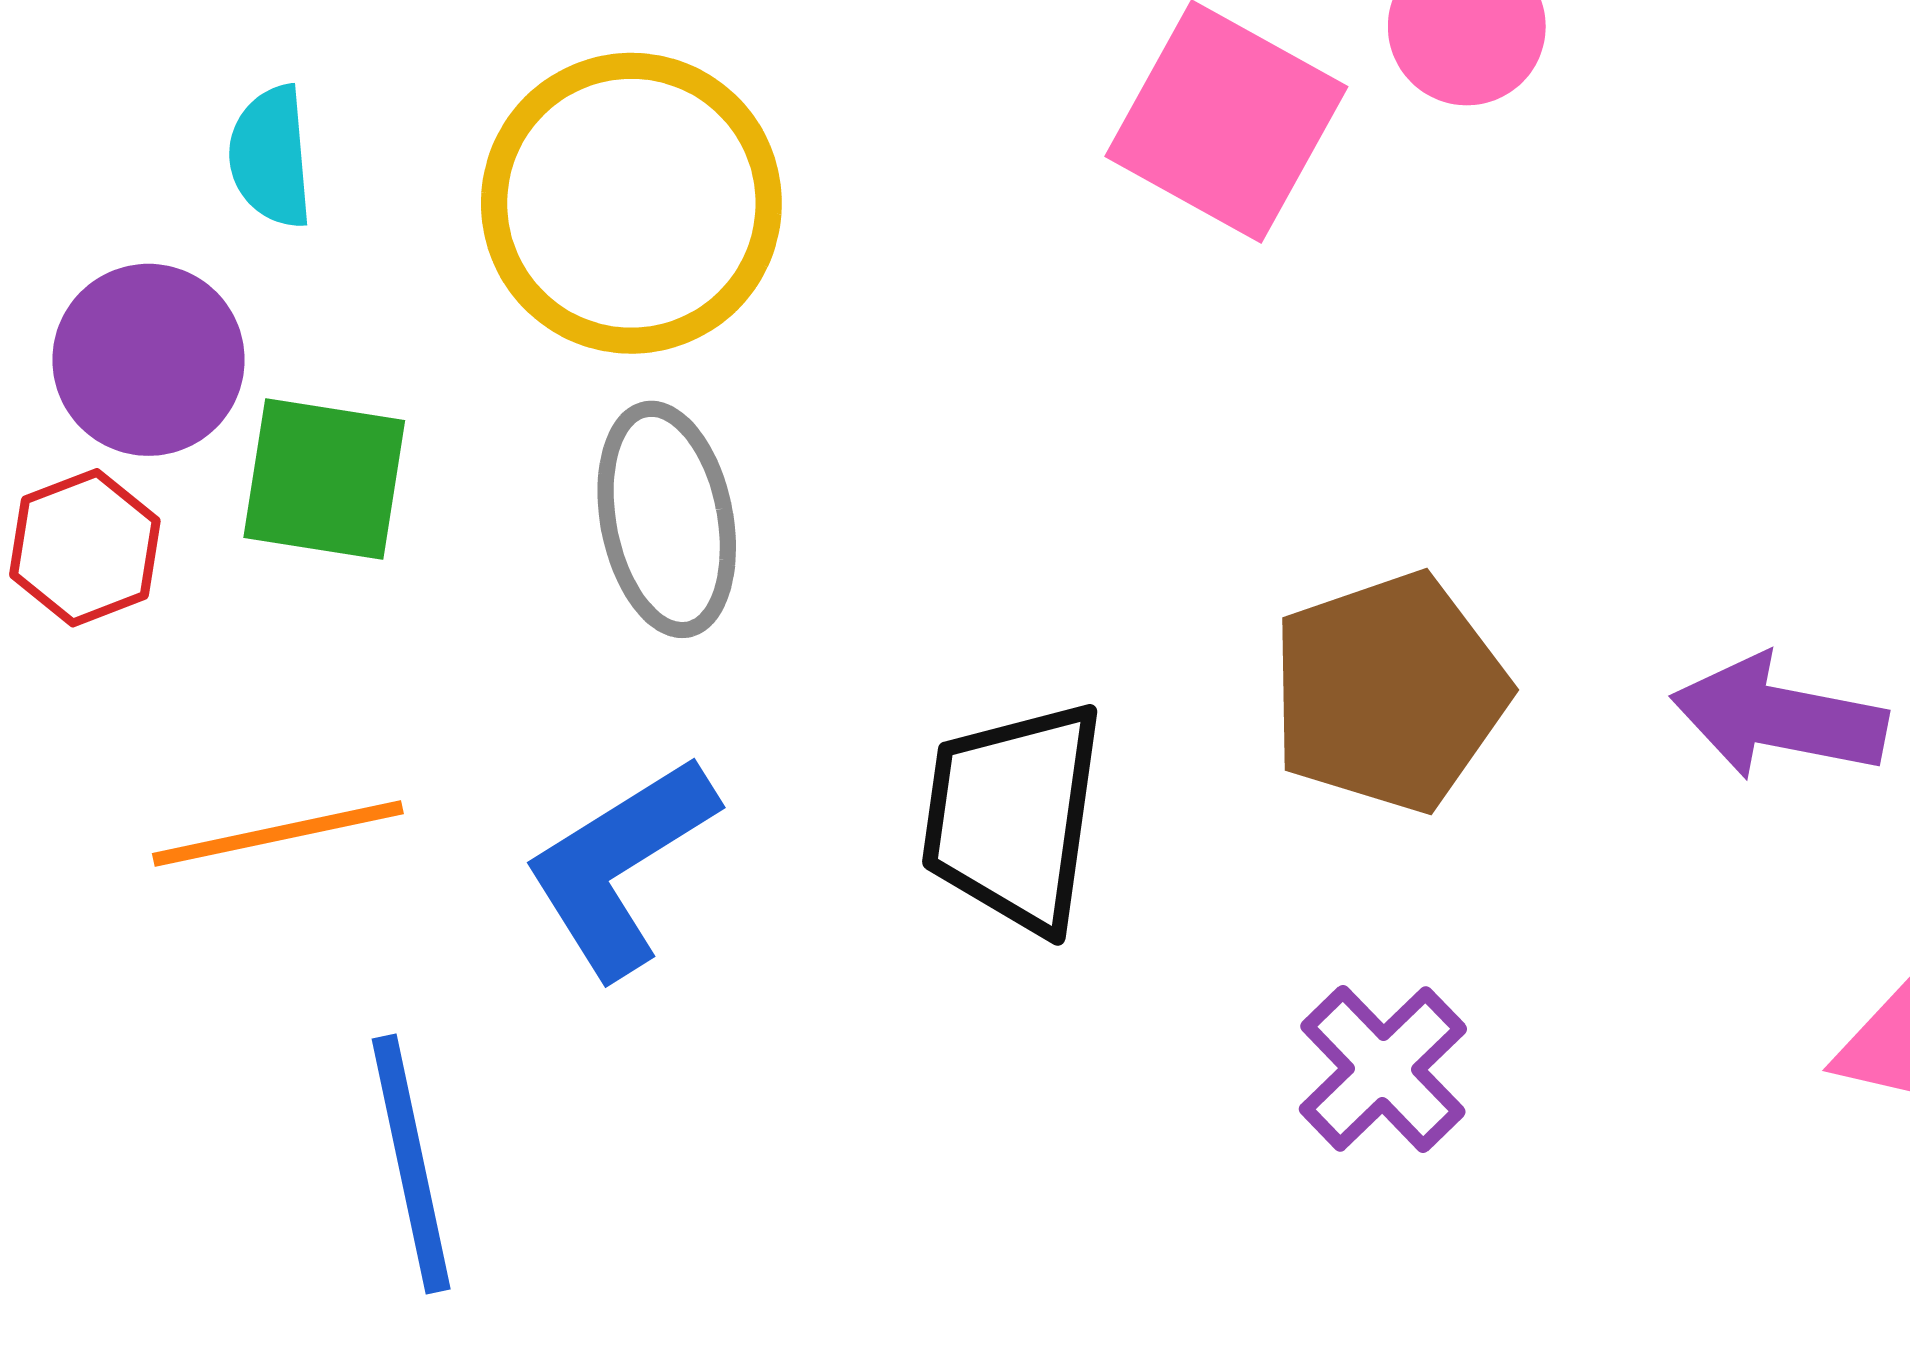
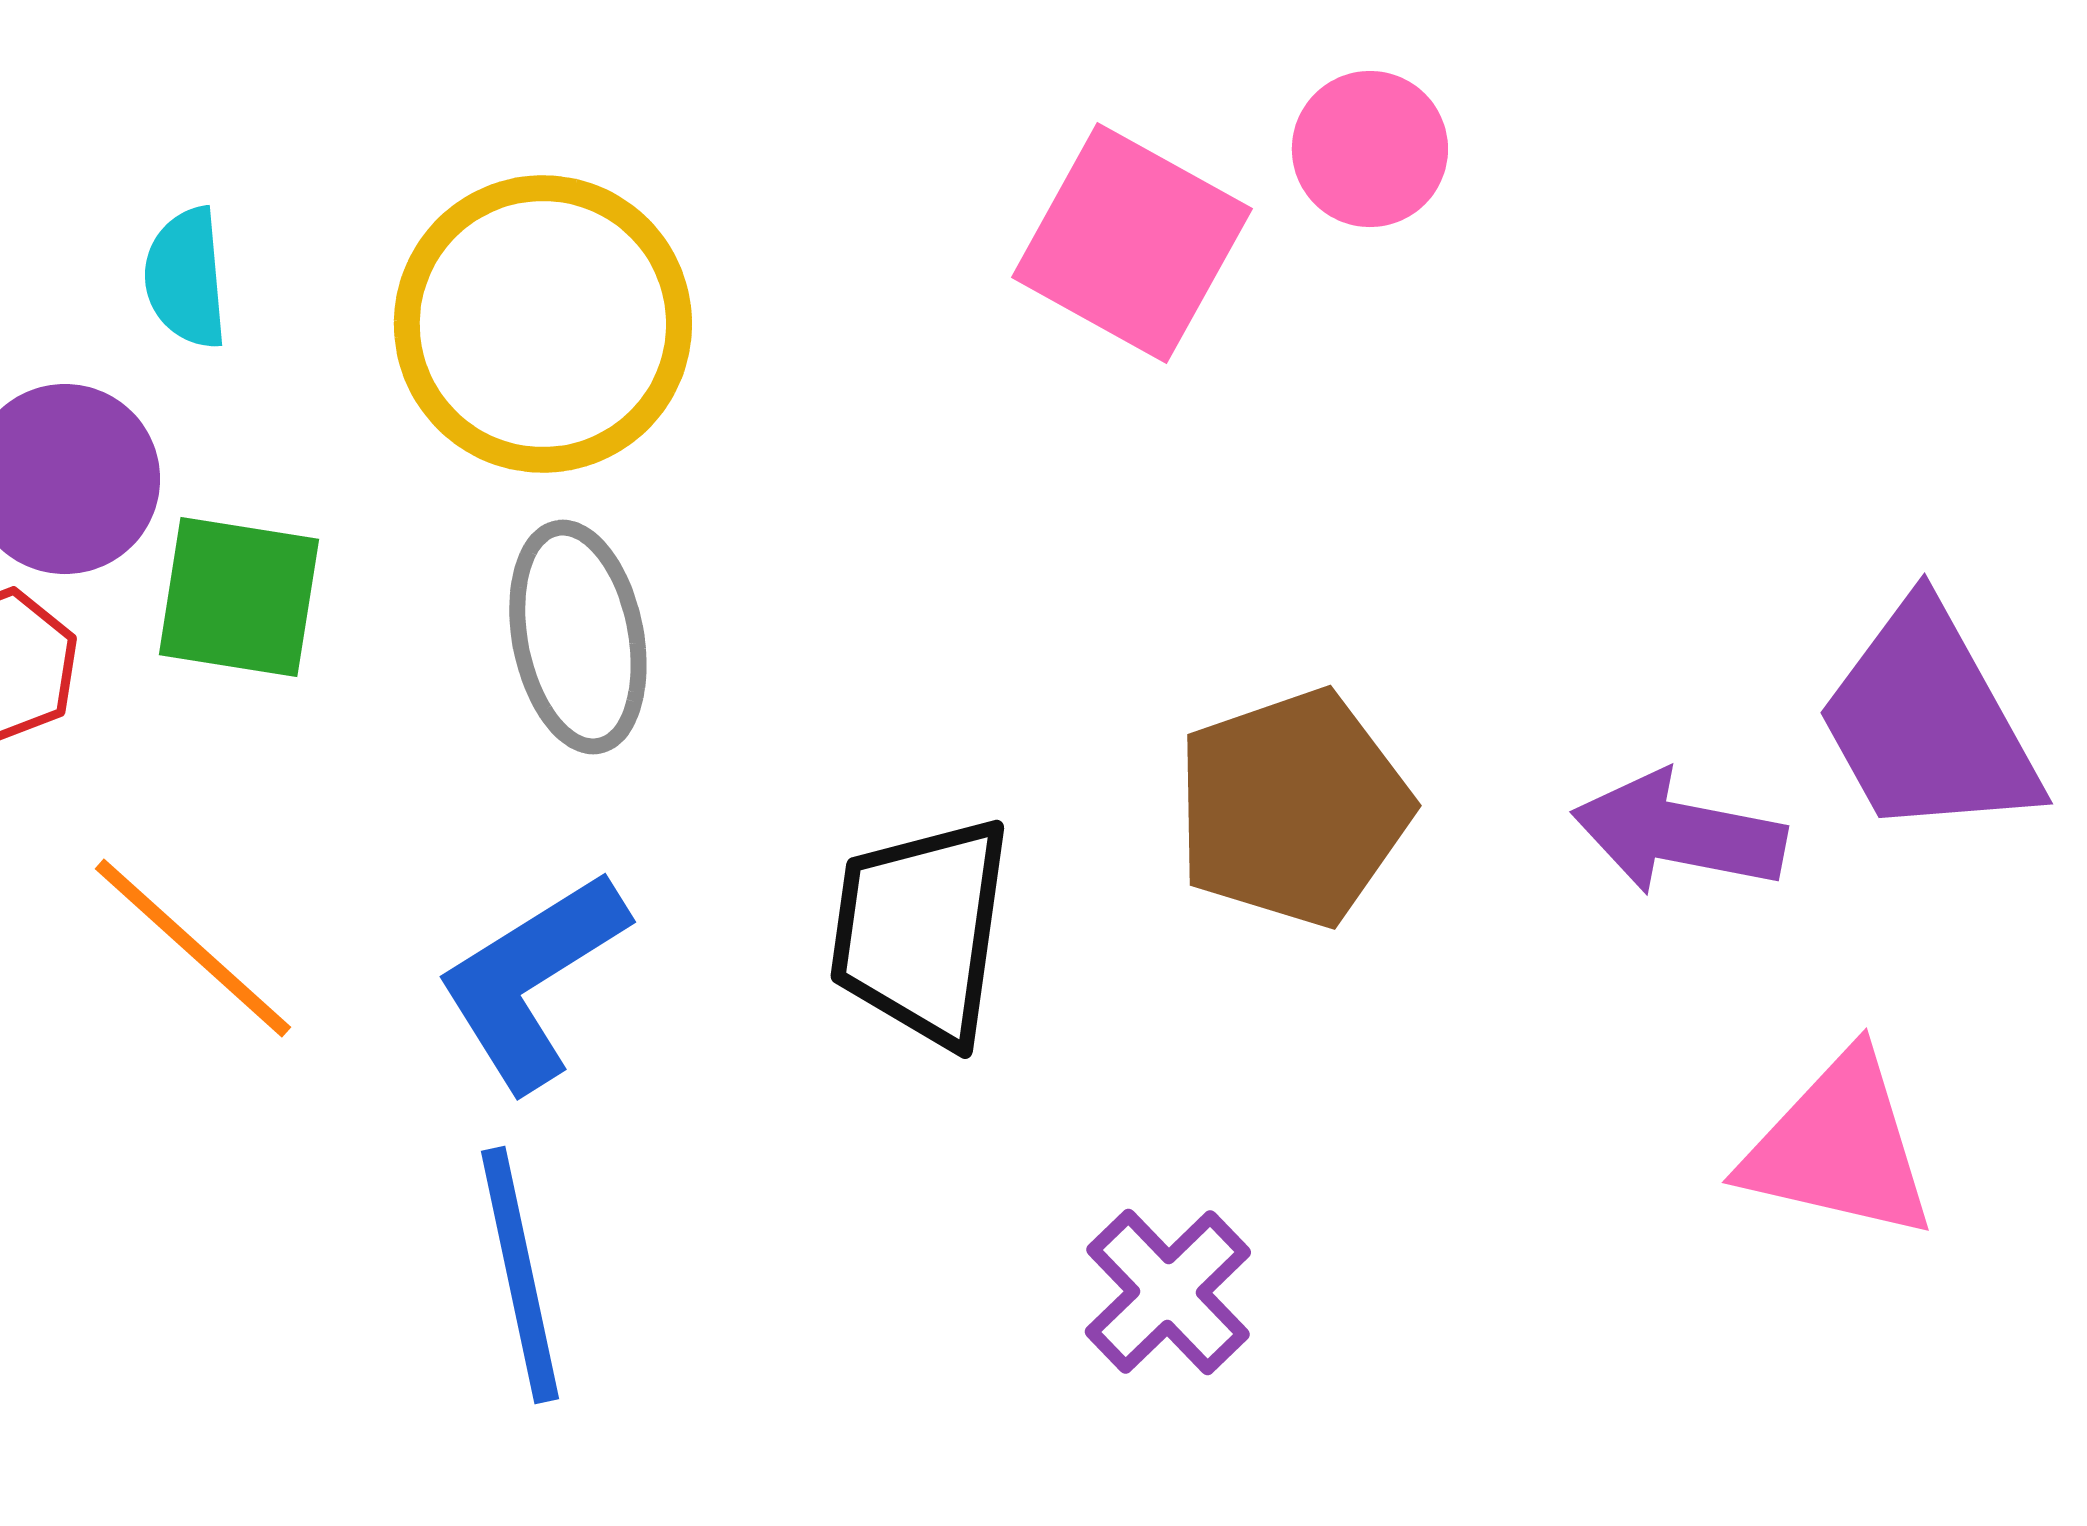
orange line: (278, 834) -> (193, 948), turned 54
purple cross: (1383, 1069) -> (1168, 1292), moved
blue line: (411, 1164) -> (520, 1275), moved

